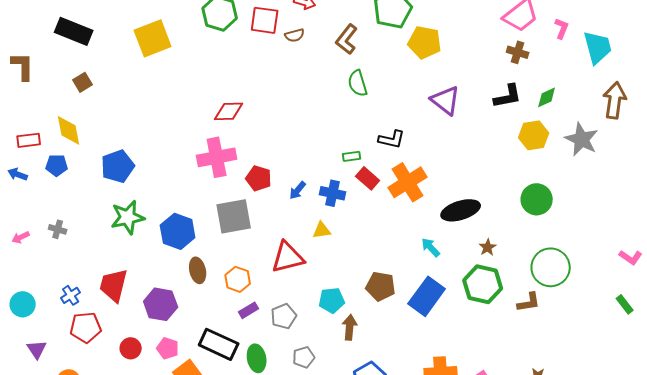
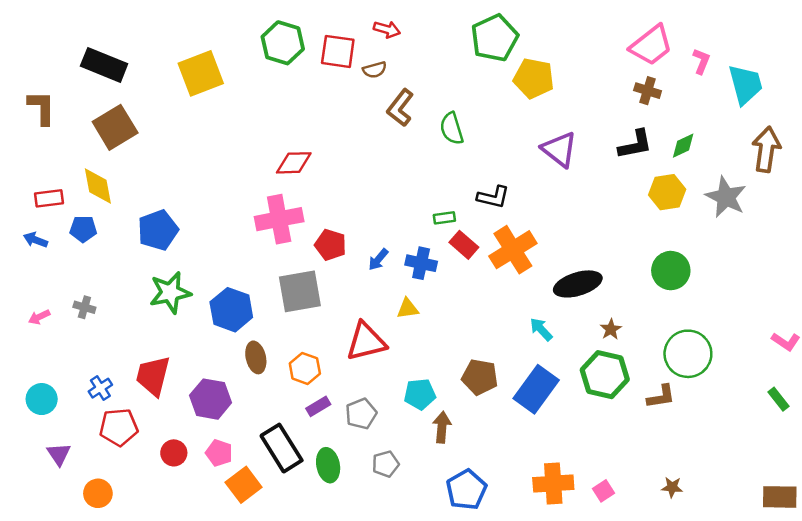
brown L-shape: (347, 39) -> (400, 108), moved
brown square: (83, 82) -> (115, 127), size x1.8
black rectangle: (219, 344) -> (282, 448), turned 33

